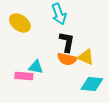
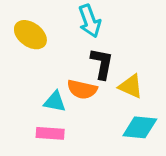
orange semicircle: (67, 59) -> (82, 89), moved
pink rectangle: (24, 76) -> (50, 133), moved

